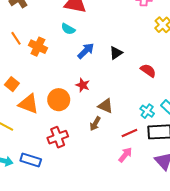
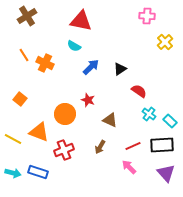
red semicircle: (148, 71) -> (139, 91), moved
orange triangle: (29, 104) -> (39, 132), moved
cyan cross: (147, 111) -> (149, 114), moved
brown arrow: (95, 124) -> (100, 147), moved
pink arrow: (125, 155) -> (129, 167), turned -84

